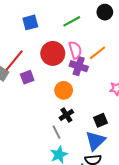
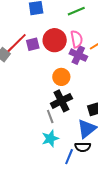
purple square: (27, 77) -> (33, 44), moved
black cross: (66, 115) -> (61, 101), size x1.5

